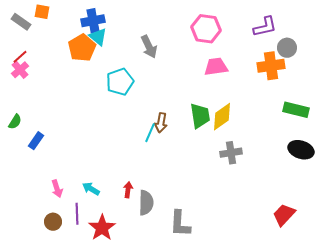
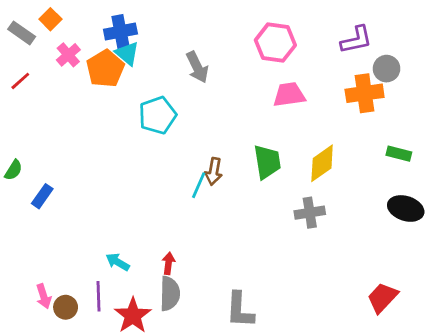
orange square: (42, 12) -> (50, 19), turned 35
pink cross: (20, 70) -> (68, 55), moved
green rectangle: (296, 110) -> (399, 154), size x0.7
yellow diamond: (222, 117) -> (322, 163), moved
pink arrow: (57, 189) -> (44, 296), moved
gray semicircle: (146, 203) -> (170, 294), moved

